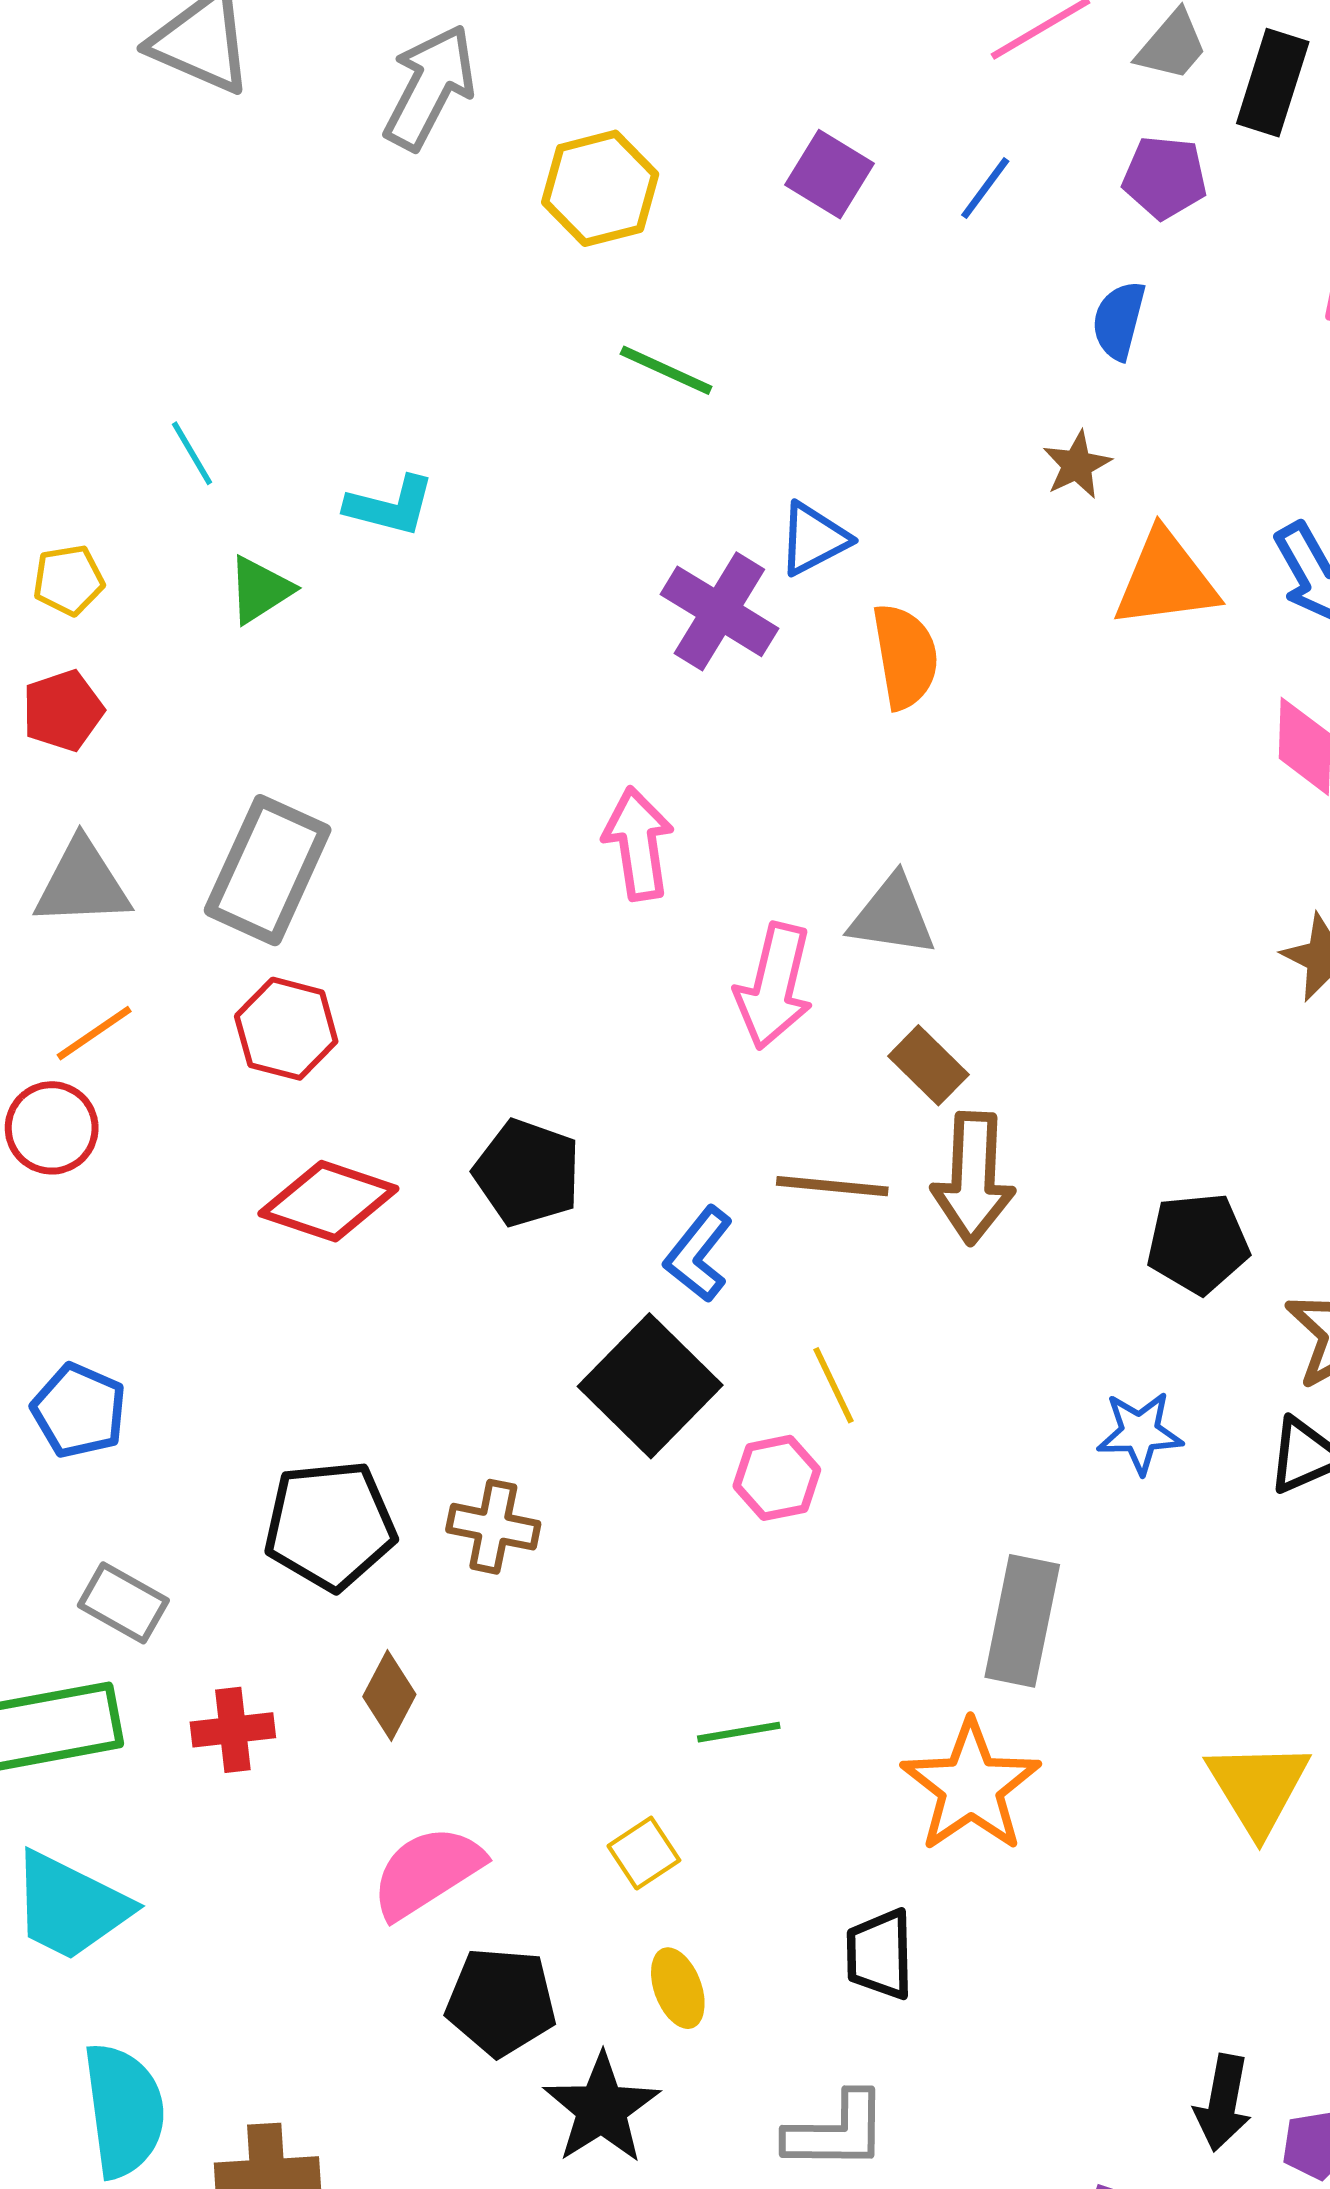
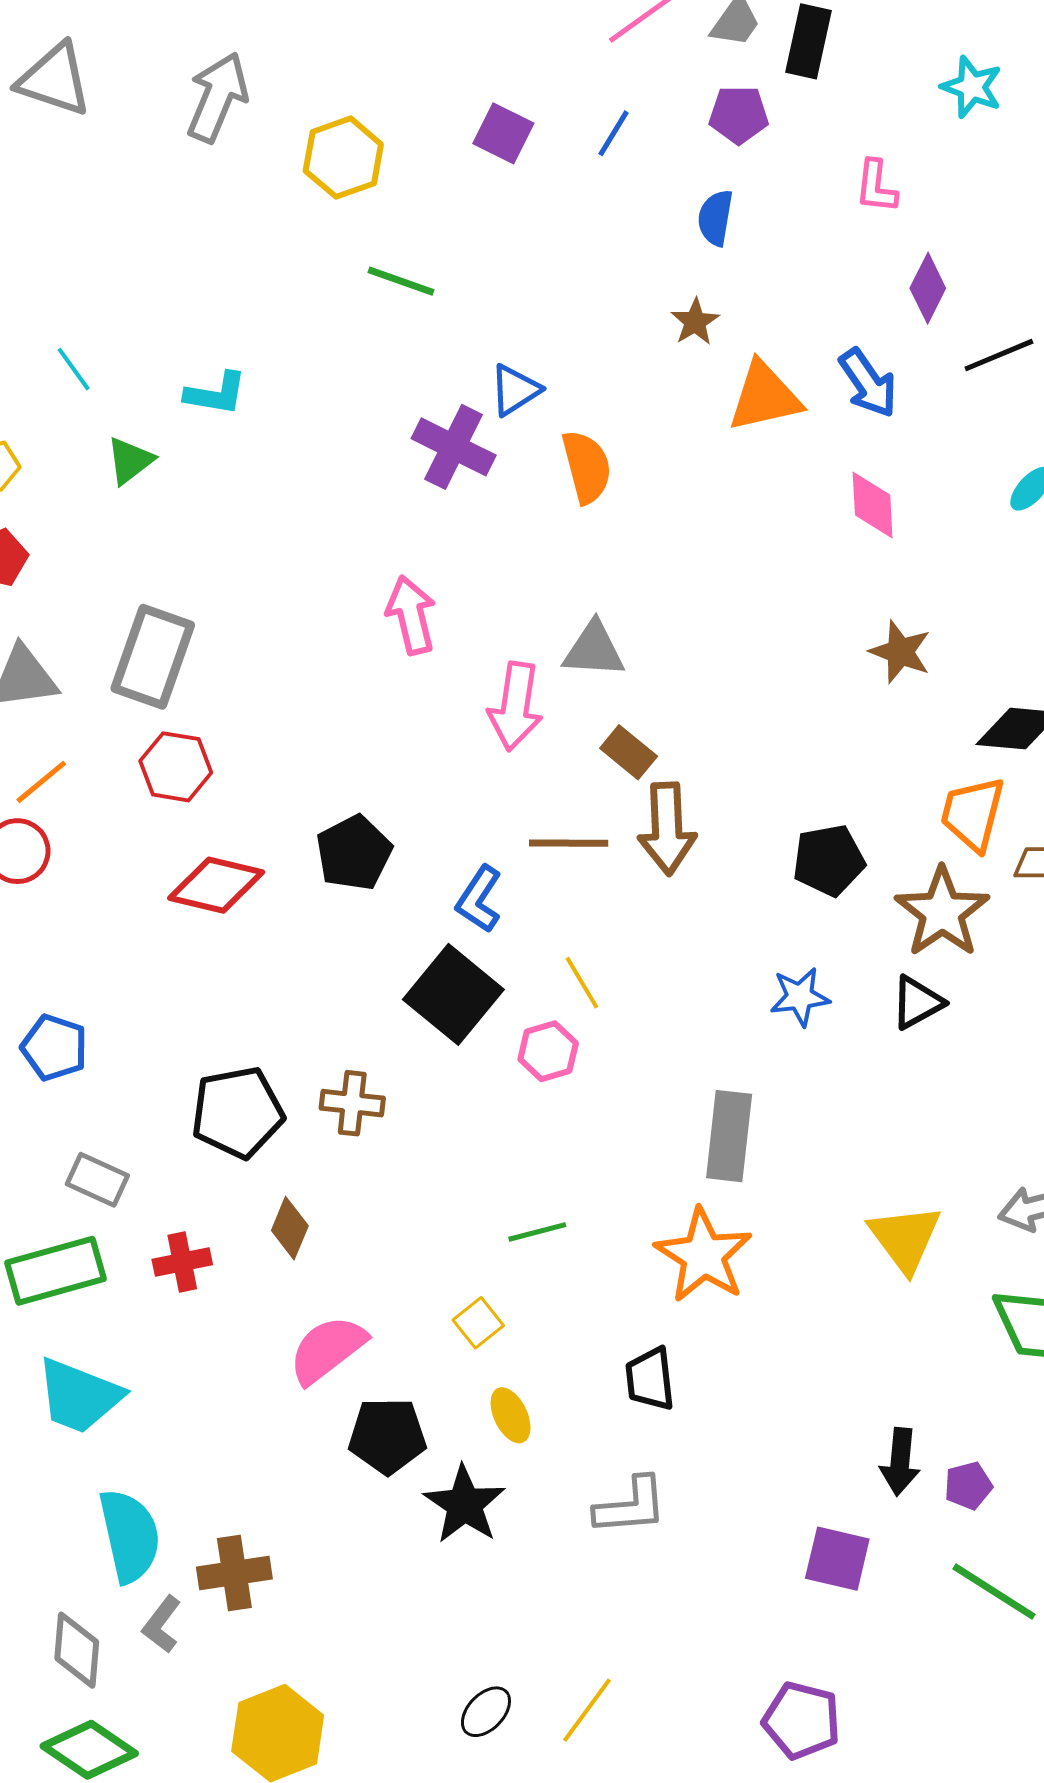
black pentagon: (527, 1173) -> (354, 853), turned 30

